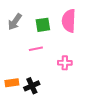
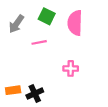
green square: (43, 25) -> (47, 16), moved, turned 35
pink line: (36, 49) -> (39, 42), moved

